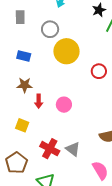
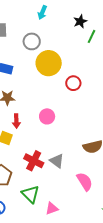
red circle: (99, 71) -> (73, 83), moved
red arrow: (39, 101) -> (16, 121), moved

